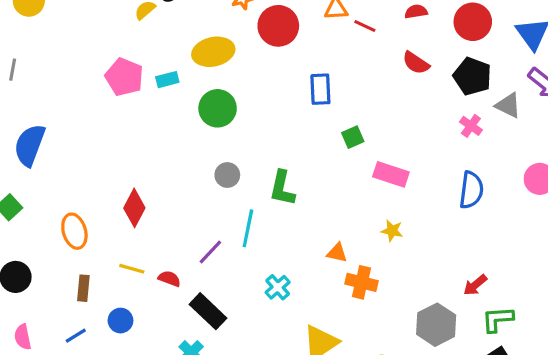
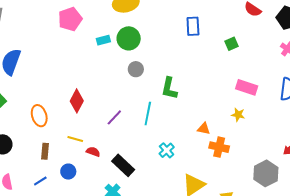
pink pentagon: (124, 77) -> (70, 19), turned 30
cyan rectangle: (167, 80) -> (103, 40), moved
green square: (353, 137) -> (232, 44), moved
pink rectangle: (391, 174) -> (247, 87), moved
gray circle: (227, 175) -> (136, 69), moved
purple line: (210, 252) -> (114, 117), moved
red semicircle: (169, 279) -> (93, 152), moved

